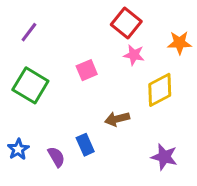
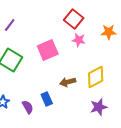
pink square: (87, 70) -> (48, 50), size x1.5
yellow diamond: (160, 90) -> (96, 77), moved
purple star: (164, 157) -> (99, 107), turned -30

